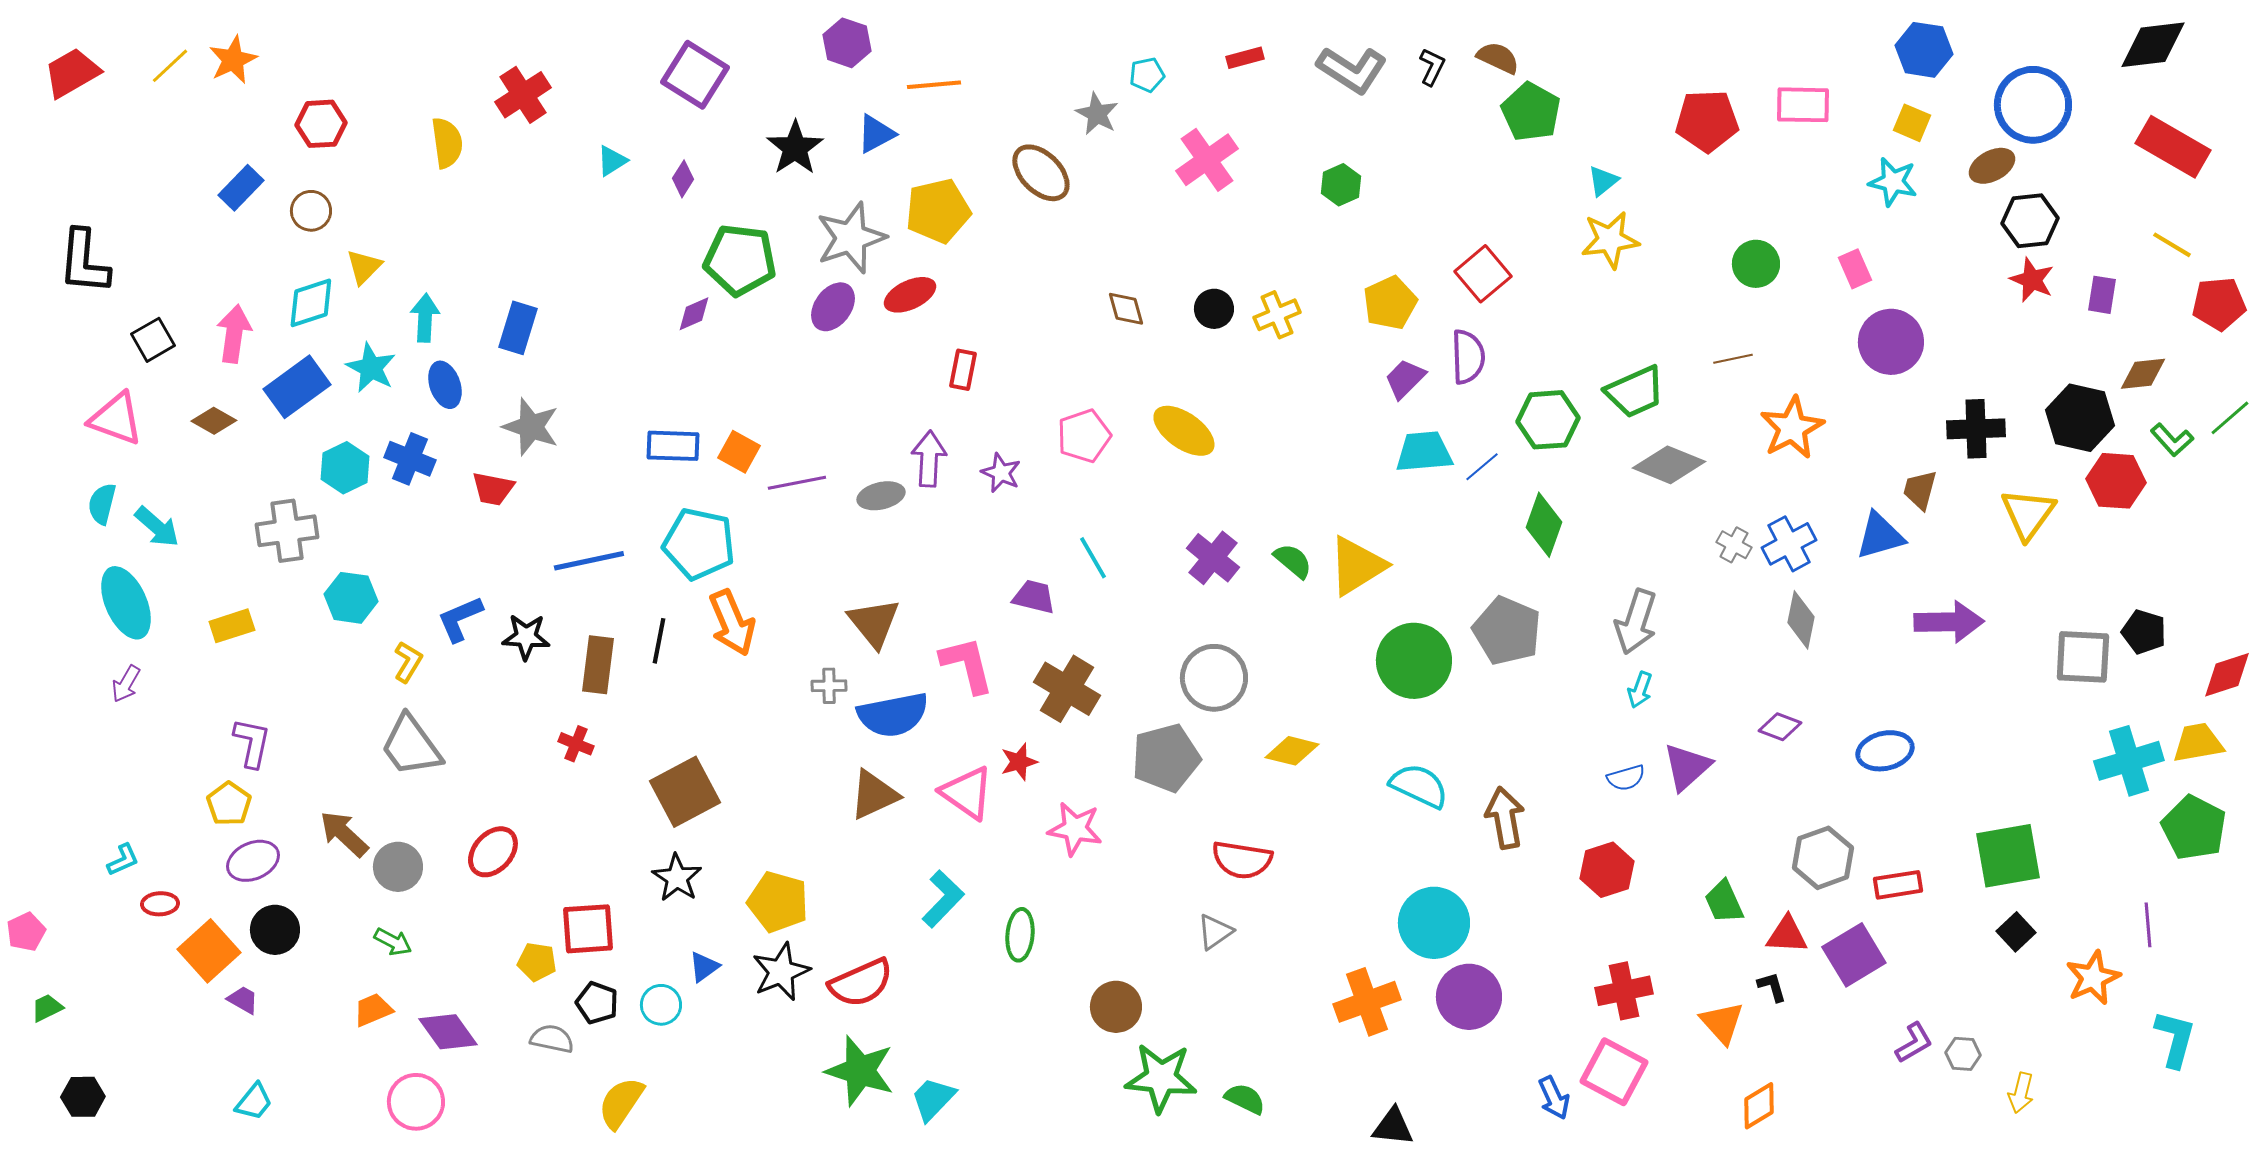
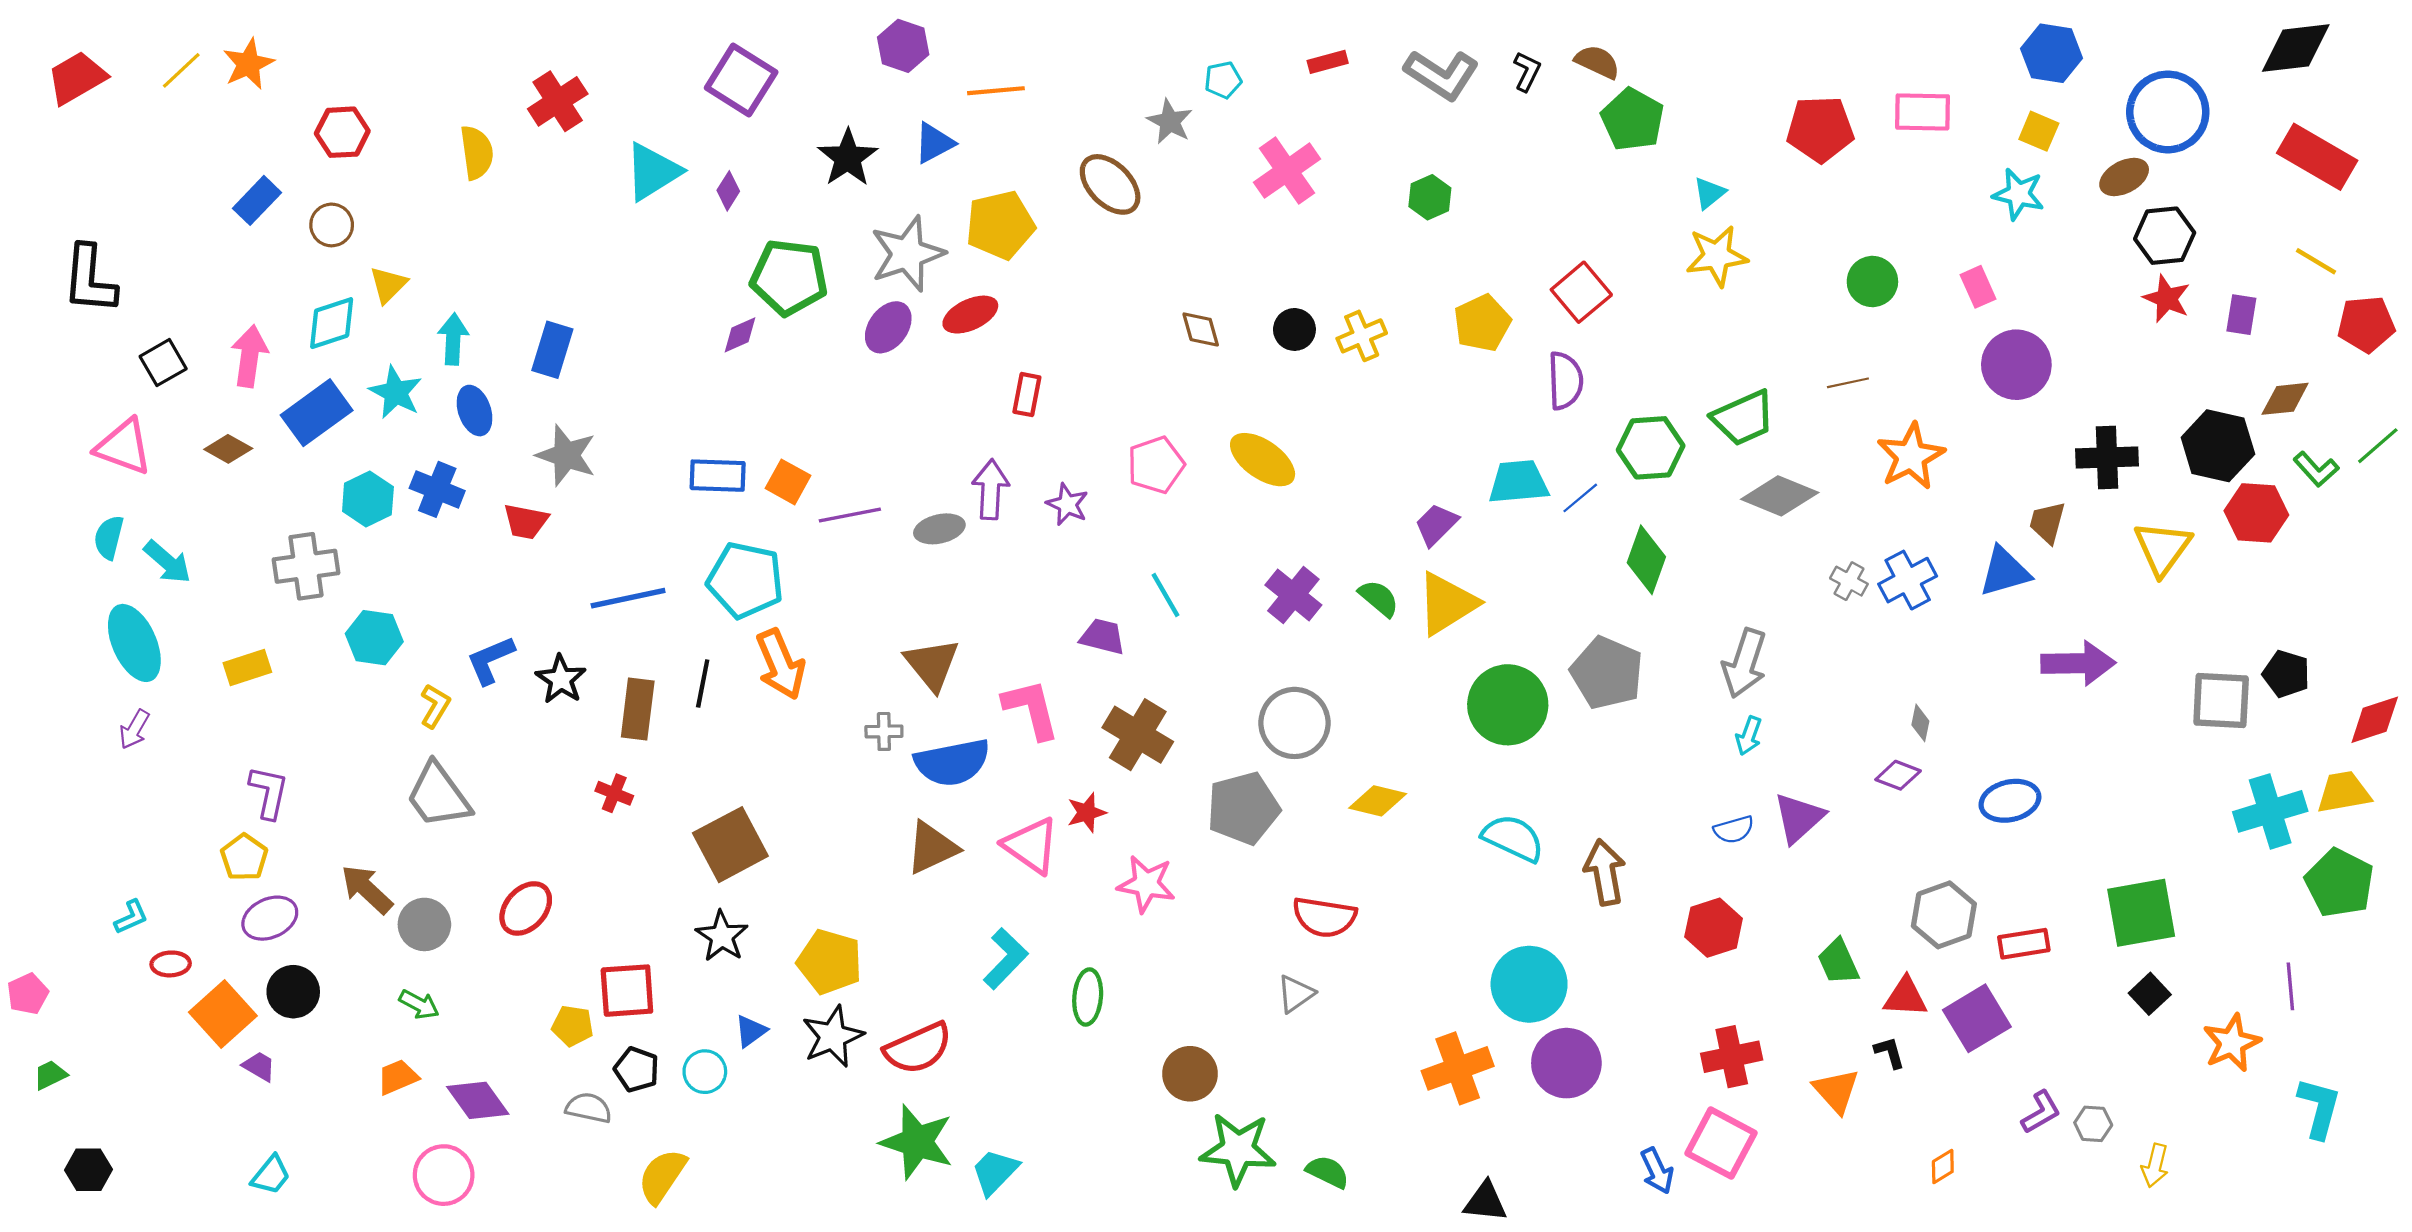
cyan triangle: (612, 161) -> (653, 172), size x1.8
purple trapezoid: (1405, 379) -> (1436, 525), moved
gray diamond: (1801, 620) -> (1920, 723), moved, size x0.6
black star: (526, 637) -> (561, 679), turned 30
orange diamond: (1759, 1106) -> (1943, 1167), moved, size x0.7

